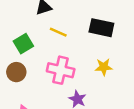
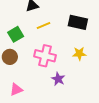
yellow line: (58, 32) -> (43, 26), turned -48

